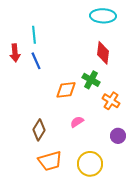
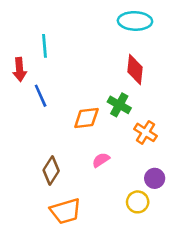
blue line: (36, 61) -> (41, 96), moved
yellow circle: (90, 164) -> (138, 202), moved, size x0.7

